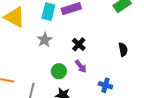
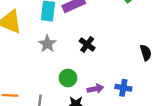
black semicircle: (123, 50) -> (146, 53), moved
purple arrow: (81, 66) -> (95, 89), moved, turned -56

